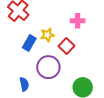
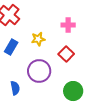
blue rectangle: (29, 43) -> (11, 47), moved
red square: (67, 46) -> (66, 54), moved

